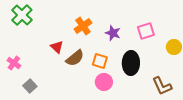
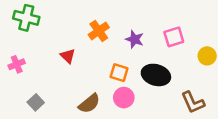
green cross: (22, 15) -> (26, 18), turned -30
brown semicircle: (75, 58) -> (89, 104), moved
pink cross: (14, 63) -> (17, 64), moved, turned 32
black ellipse: (131, 63) -> (156, 75), turned -75

